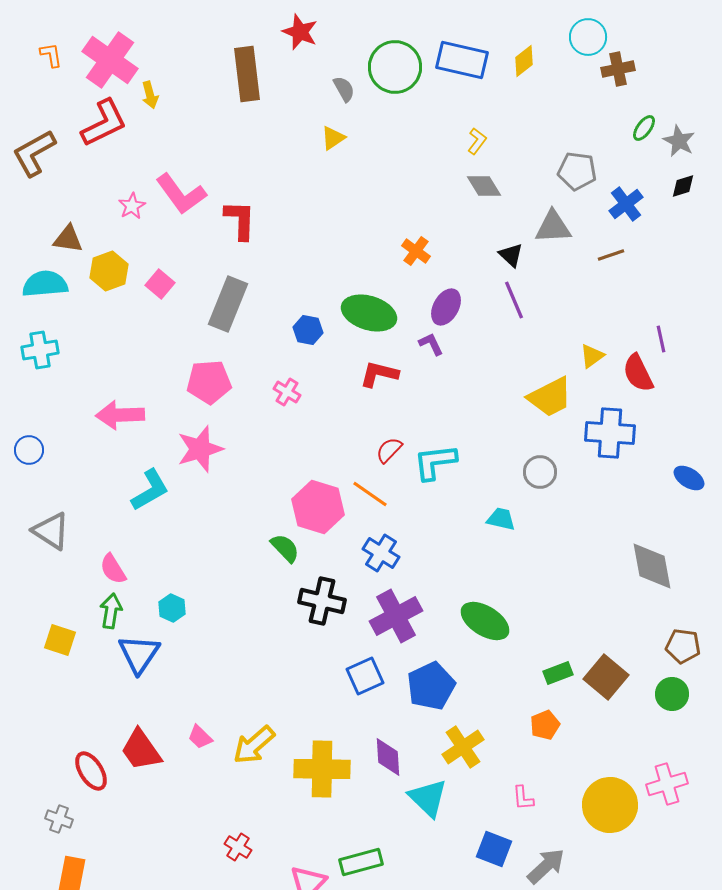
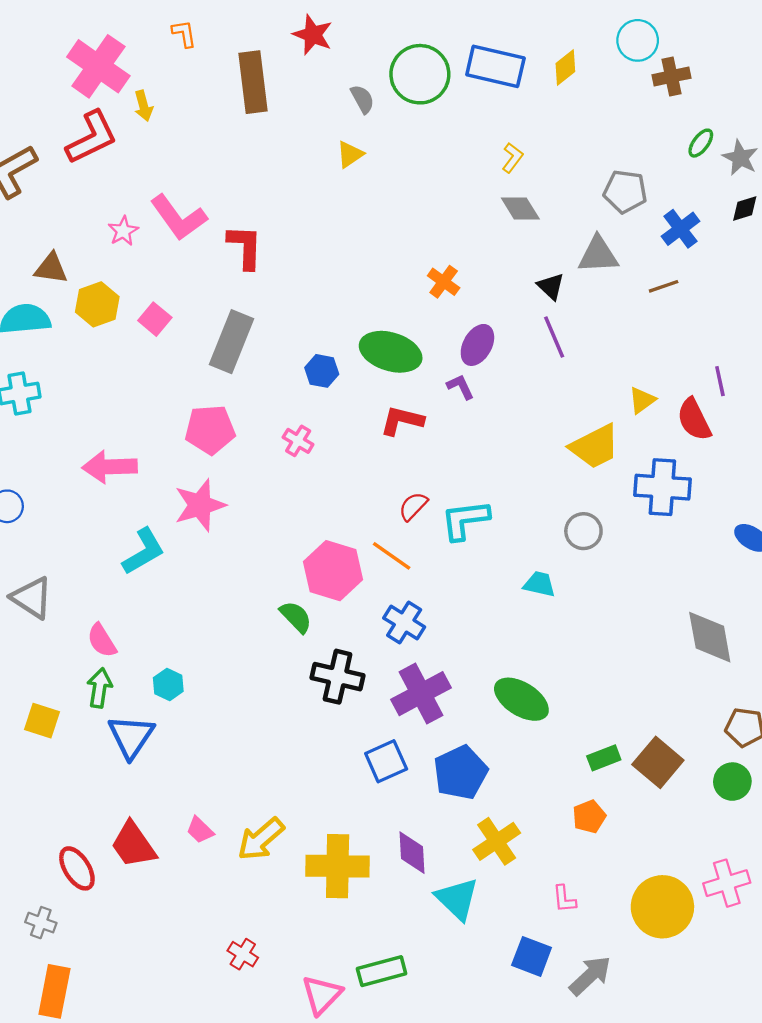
orange L-shape: (51, 55) -> (184, 34), moved

